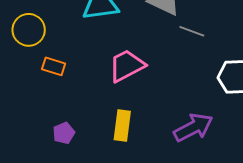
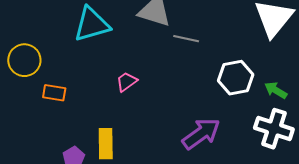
pink trapezoid: (127, 66) -> (127, 82), size x0.6
yellow rectangle: (122, 125) -> (106, 144), moved

